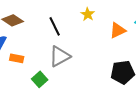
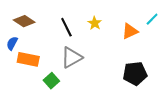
yellow star: (88, 14) -> (95, 23), moved
orange rectangle: (17, 58) -> (28, 59), size x1.5

